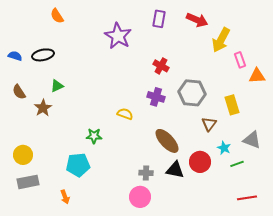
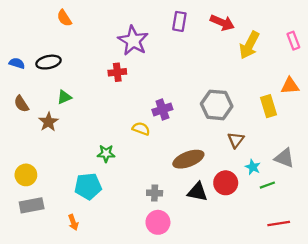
pink rectangle: (240, 60) -> (293, 41), moved
red cross: (161, 66) -> (117, 72), moved, turned -35
purple cross: (156, 97) -> (162, 109), moved, turned -36
yellow rectangle: (232, 105) -> (269, 106), moved
brown ellipse: (167, 141) -> (188, 159), turned -68
gray cross: (146, 173) -> (155, 193), moved

